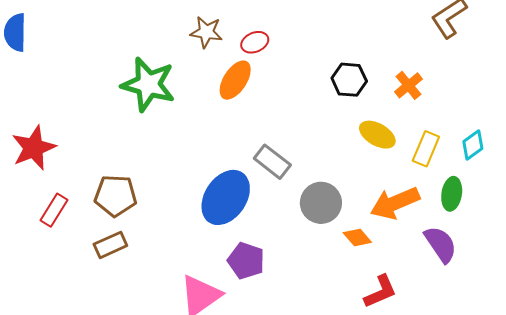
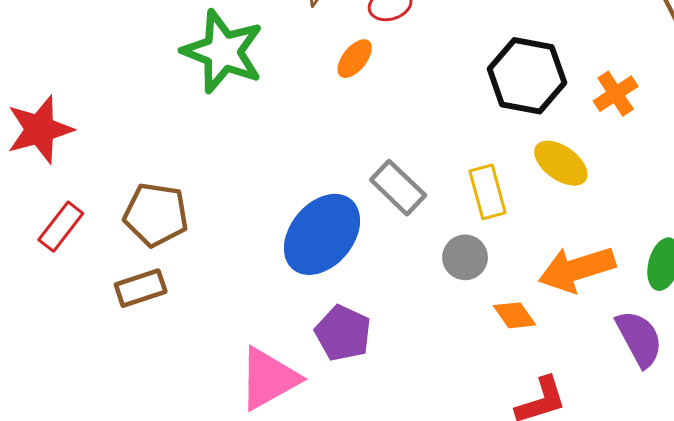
orange ellipse: (235, 80) -> (355, 59), size x0.7
black hexagon: (349, 80) -> (527, 76), size x1.4
yellow rectangle: (426, 149) -> (488, 192), moved, turned -44
gray circle: (321, 203) -> (465, 257), size x0.7

